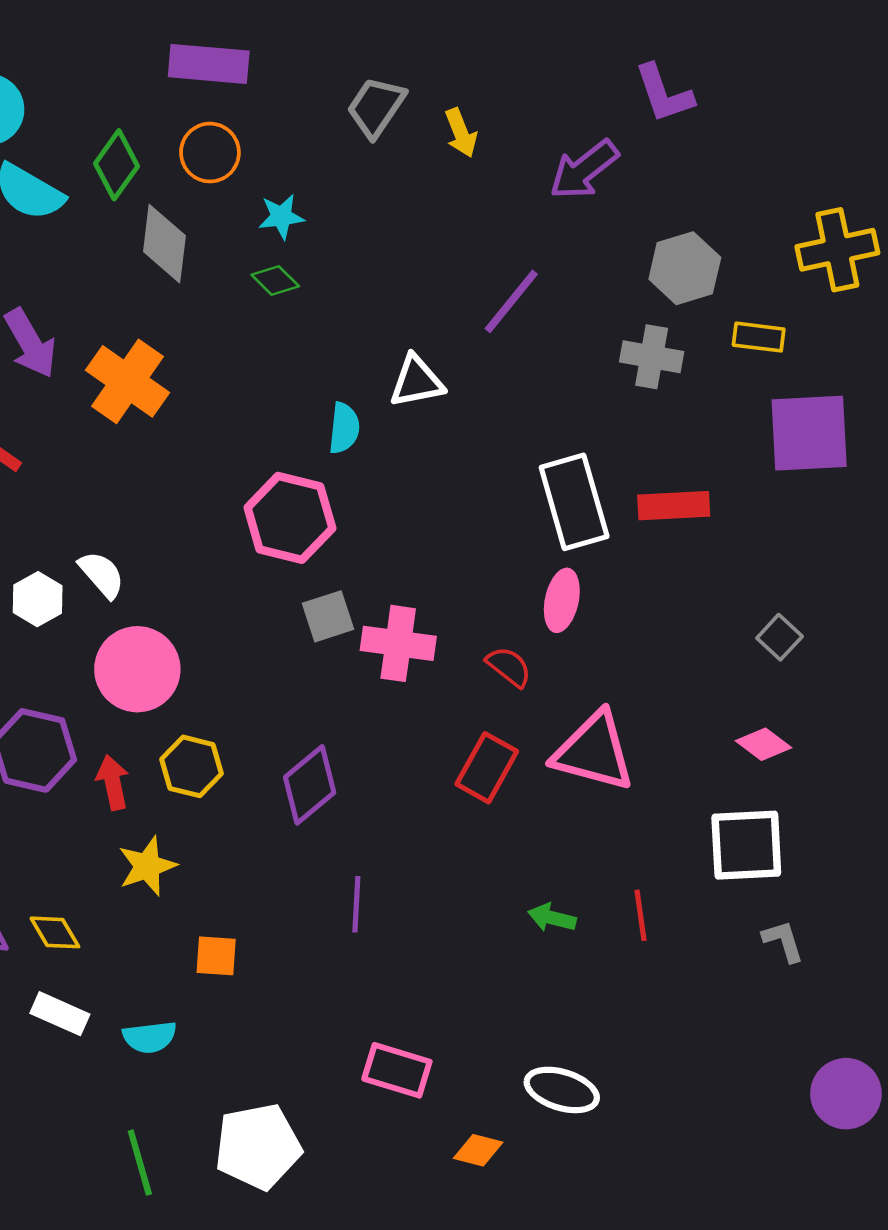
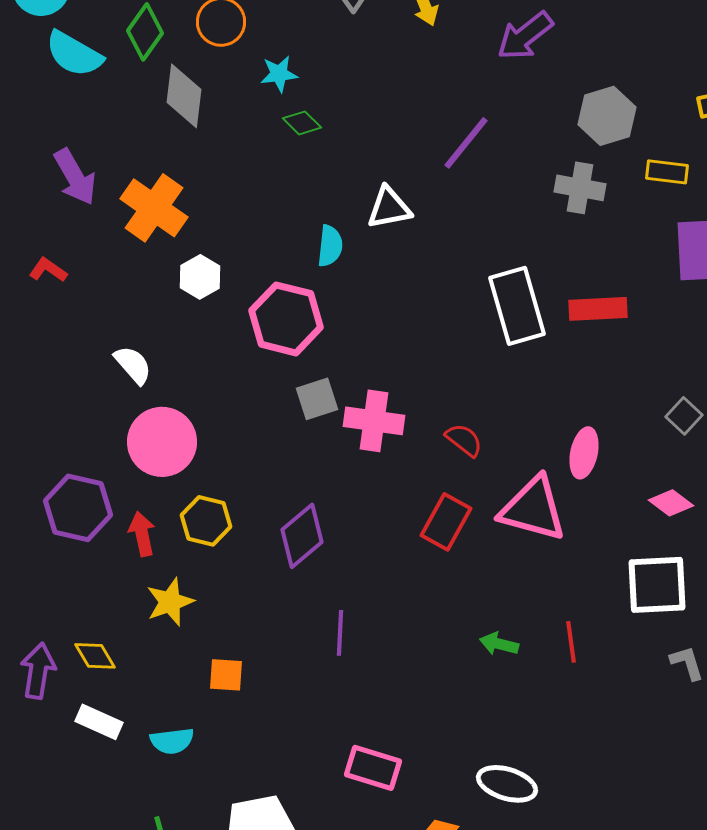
green diamond: (275, 280) -> (302, 123), moved
white hexagon: (38, 599) -> (200, 277), moved
pink ellipse: (562, 600) -> (584, 453), moved

